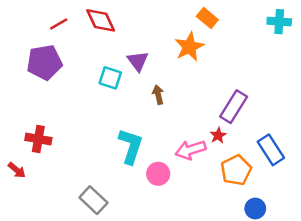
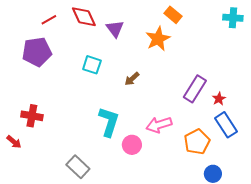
purple triangle: (138, 61) -> (115, 29), moved
brown arrow: (158, 95) -> (132, 79), turned -119
red star: (218, 135) -> (219, 99), moved

